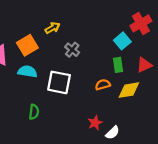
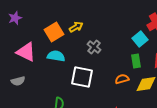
orange square: (27, 45) -> (54, 32), moved
cyan semicircle: (27, 71) -> (56, 56), moved

